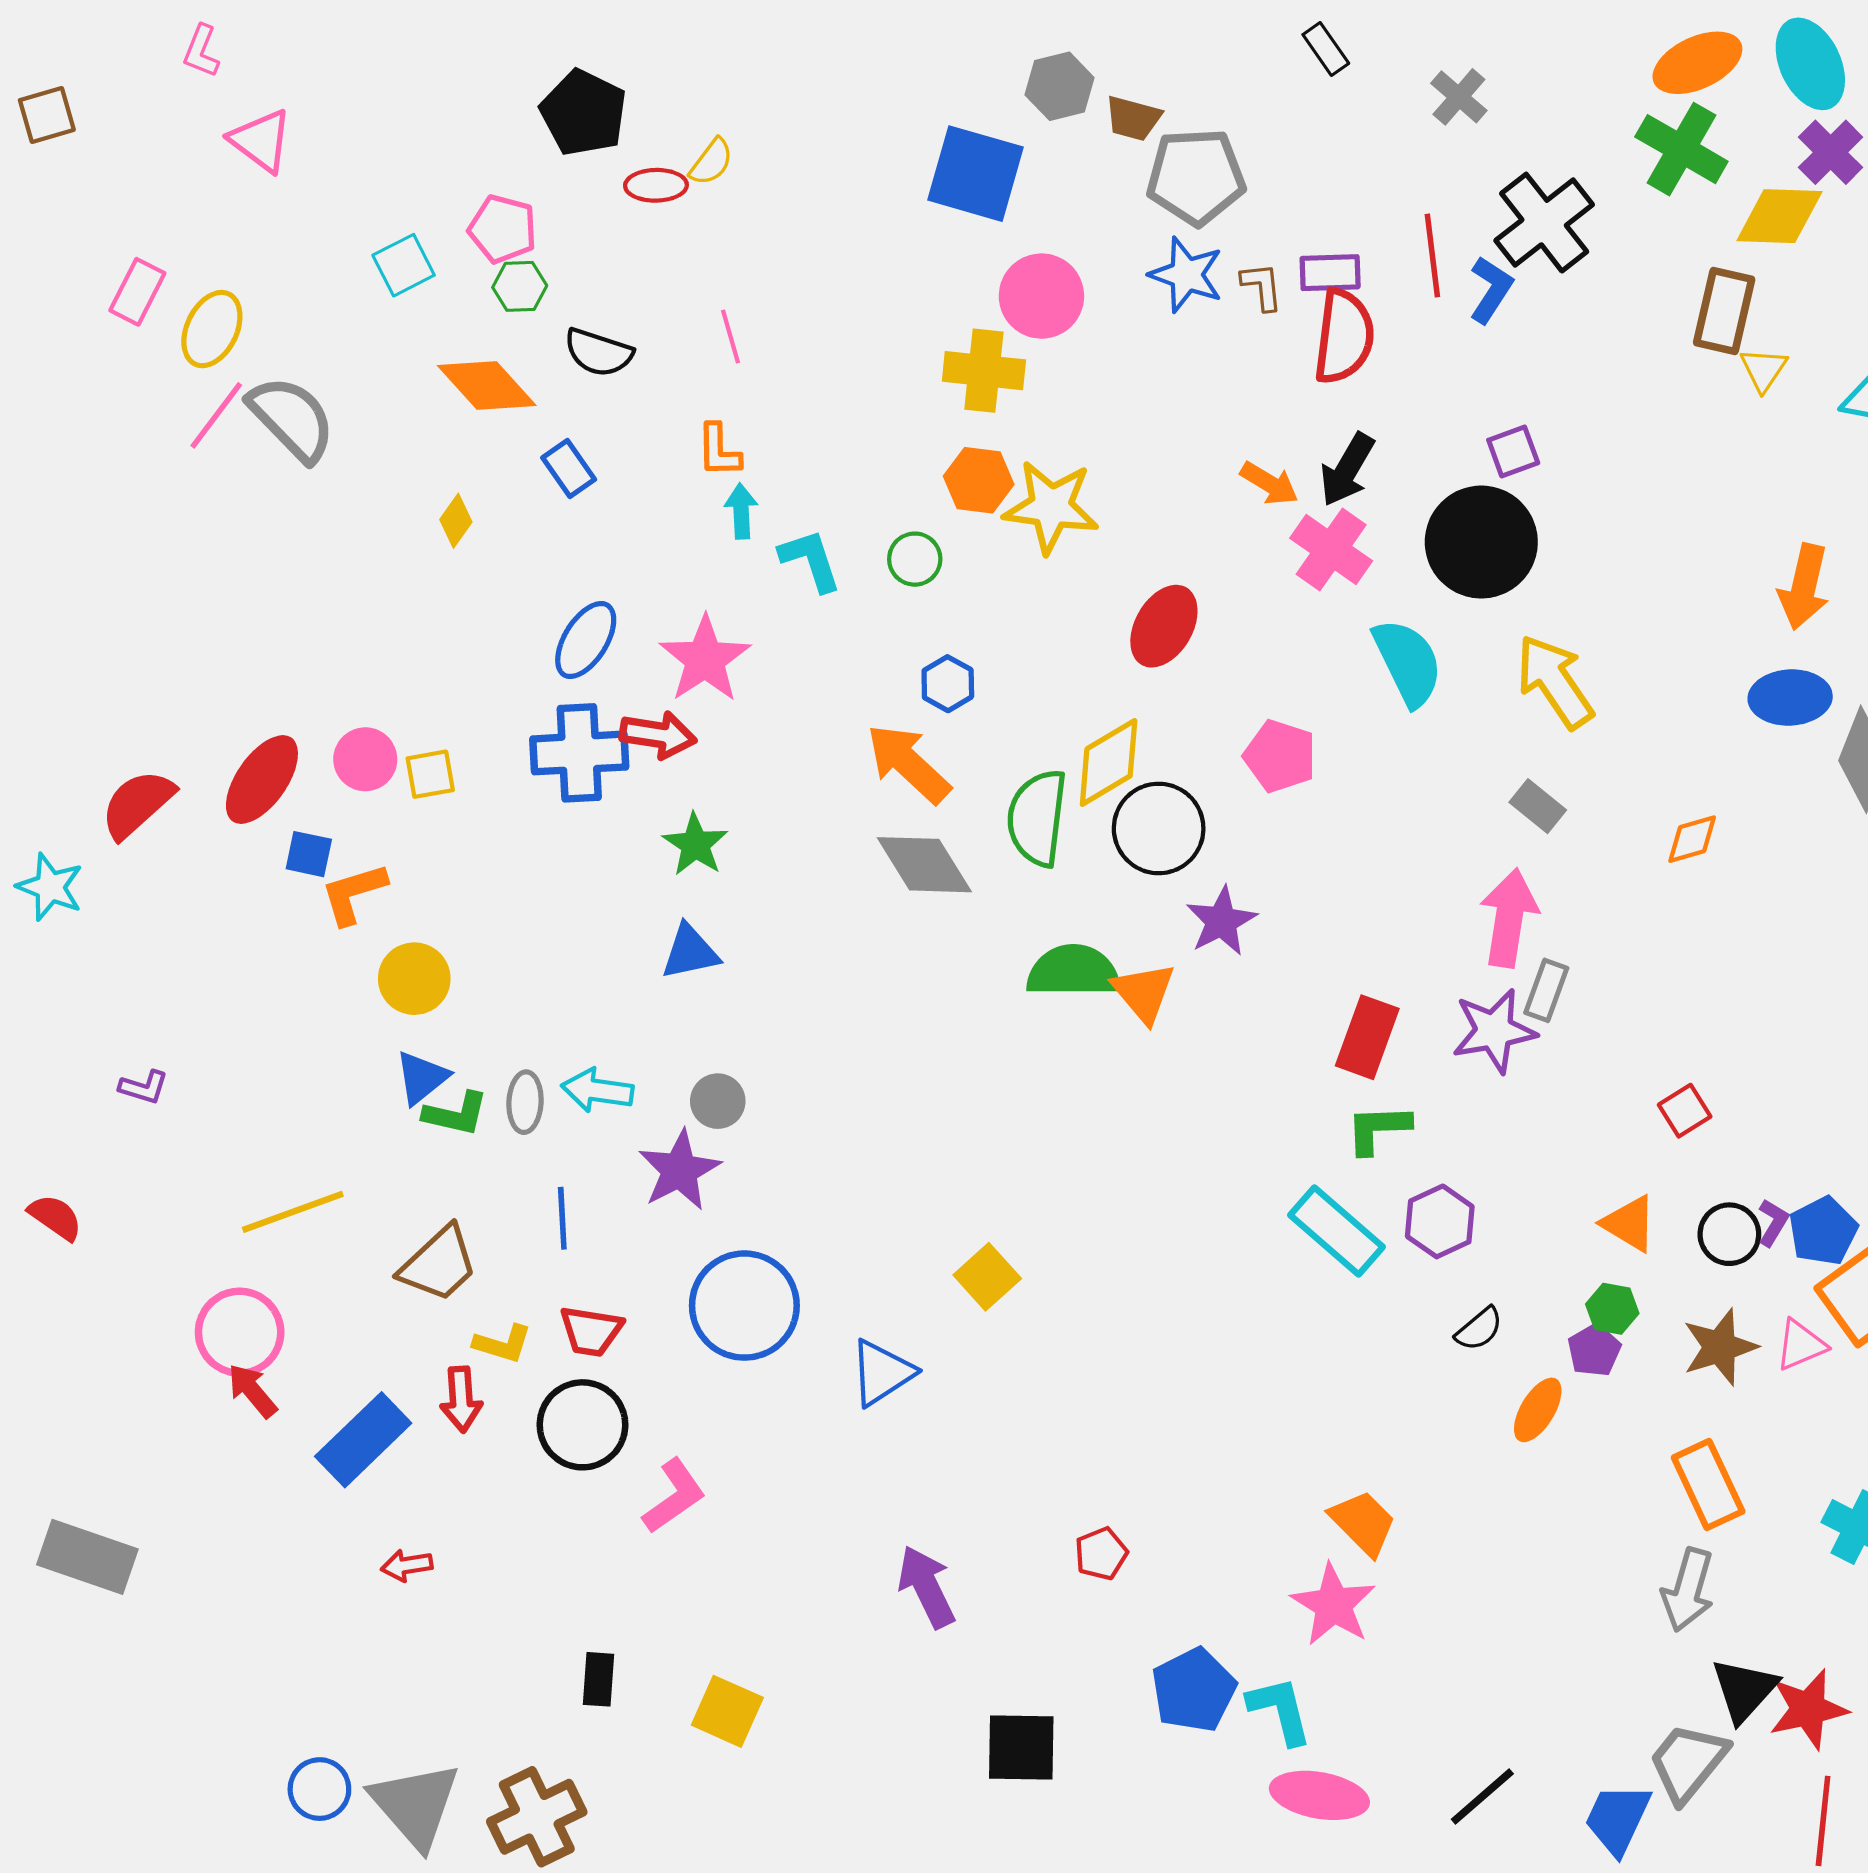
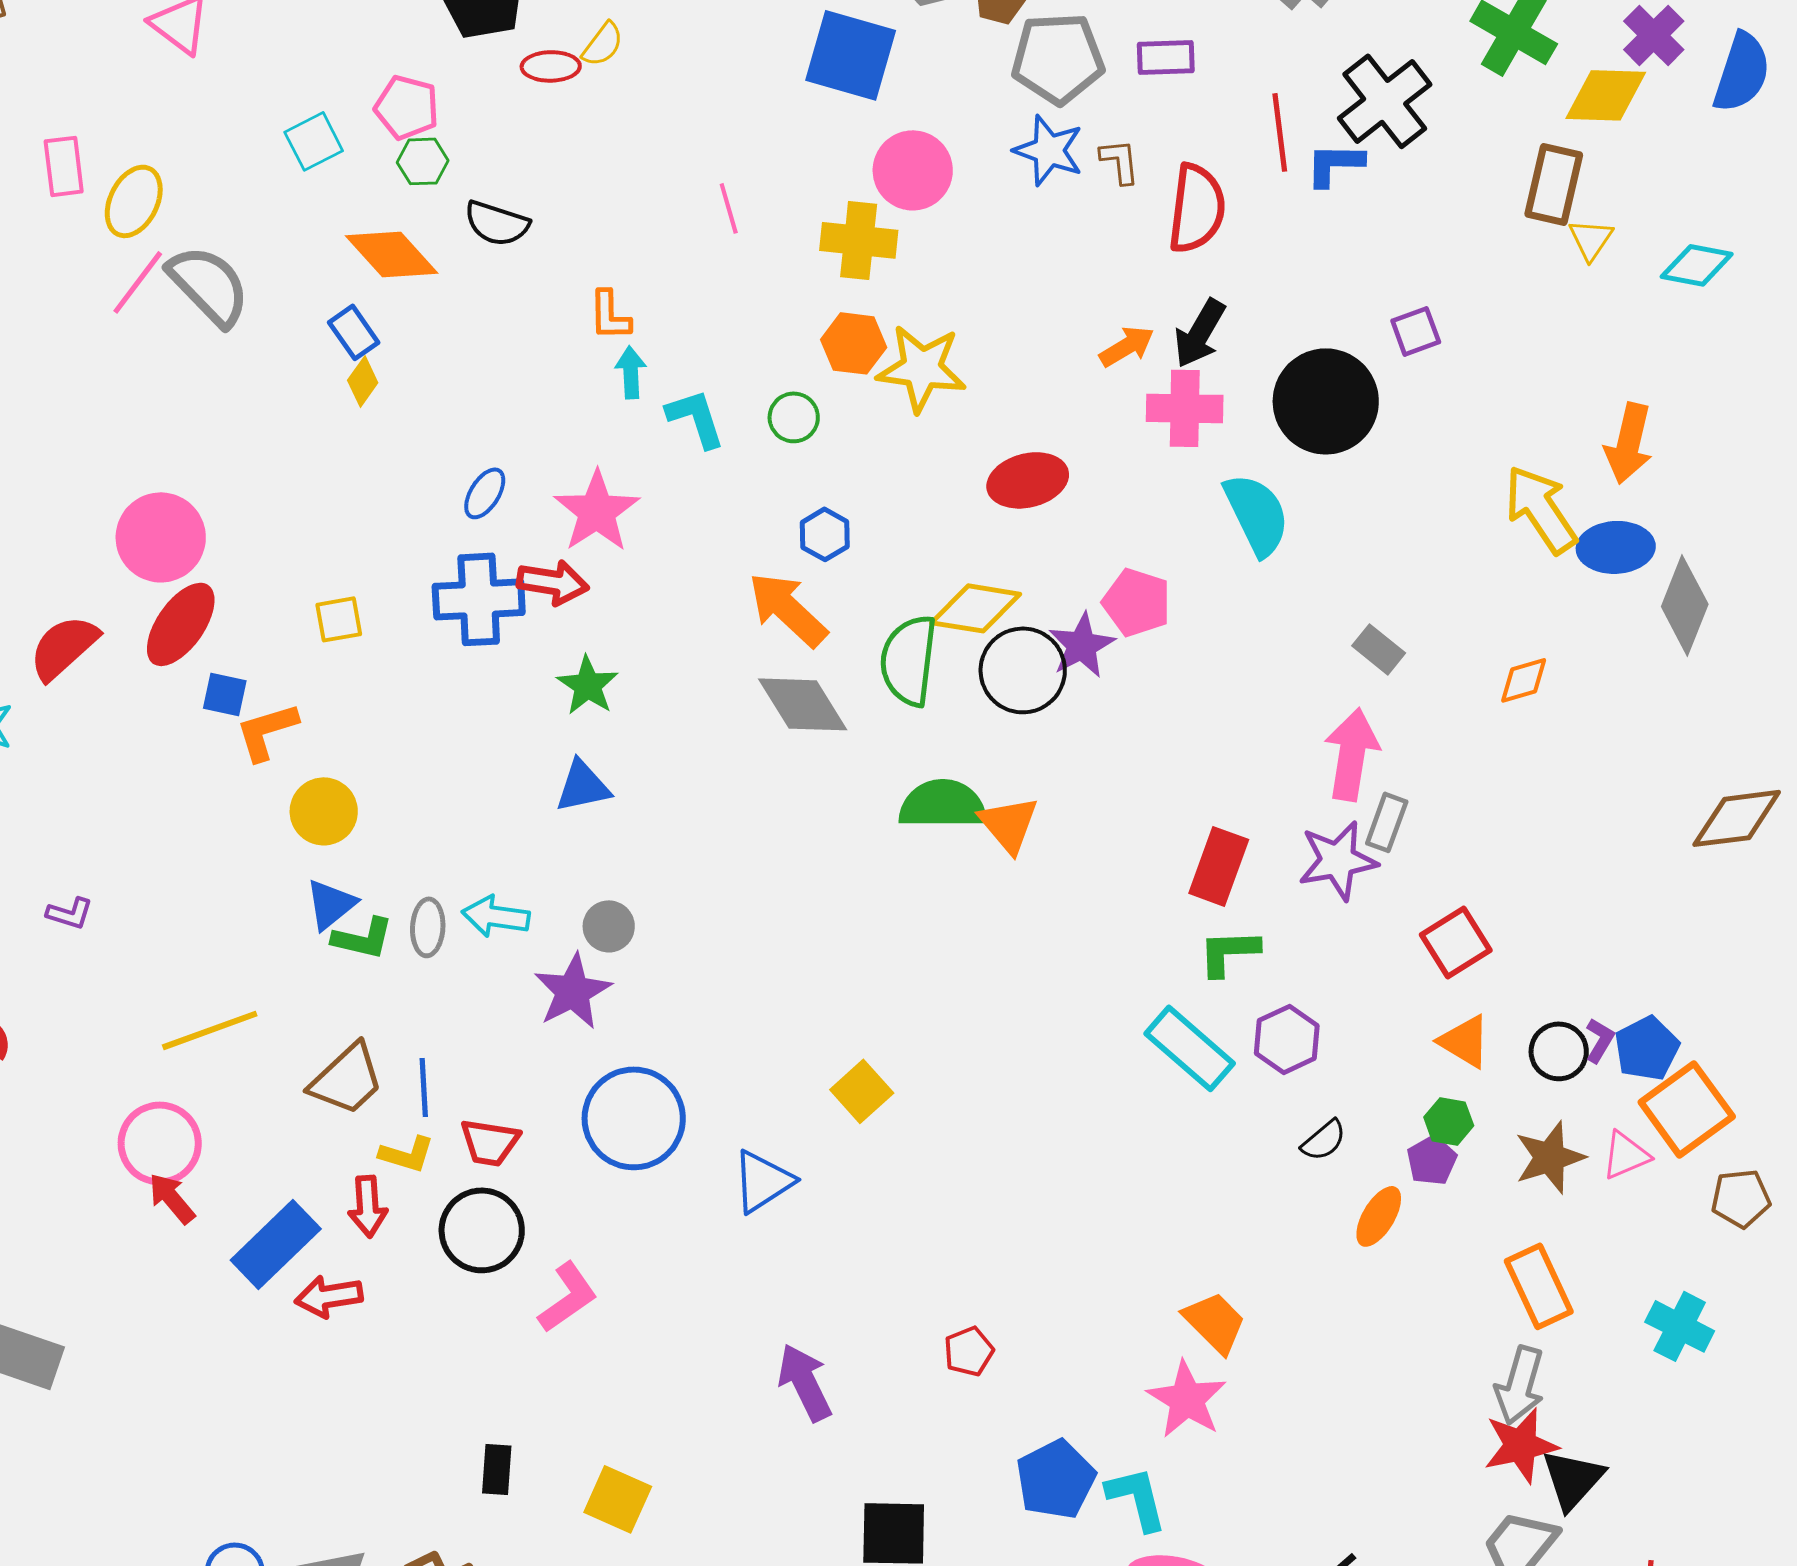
purple rectangle: (1330, 273) -> (1166, 57), moved
blue L-shape: (1491, 290) -> (1335, 164), turned -122
pink rectangle: (137, 292) -> (64, 166), turned -34
pink line: (731, 337) -> (729, 208), moved
purple square: (1513, 452) -> (1416, 331), moved
blue rectangle: (569, 469) -> (354, 332), moved
orange arrow: (1269, 483) -> (1127, 346), turned -62
pink cross: (1331, 549) -> (1185, 408), turned -34
red ellipse: (1164, 626) -> (1028, 480), turned 46
blue ellipse: (586, 640) -> (485, 493), size x0.7
yellow arrow: (1555, 682) -> (1541, 509), moved
pink circle: (365, 759) -> (161, 537), moved, size x1.5
yellow diamond: (1109, 762) -> (976, 608), turned 40
purple star: (1221, 921) -> (1082, 645), moved
red square: (1685, 1111) -> (1456, 942), moved, size x1.4
blue line: (562, 1218) -> (424, 1087), moved
red arrow: (407, 1565) -> (329, 1296), moved, size x1.4
red star: (1808, 1709) -> (1521, 1445), moved

